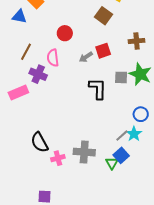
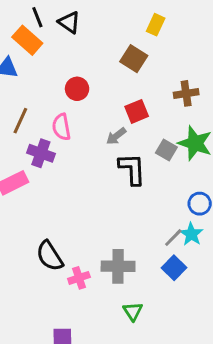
gray arrow: (86, 57) -> (116, 136), moved
gray square: (121, 77) -> (166, 150), turned 32
green triangle: (112, 163) -> (133, 311), moved

